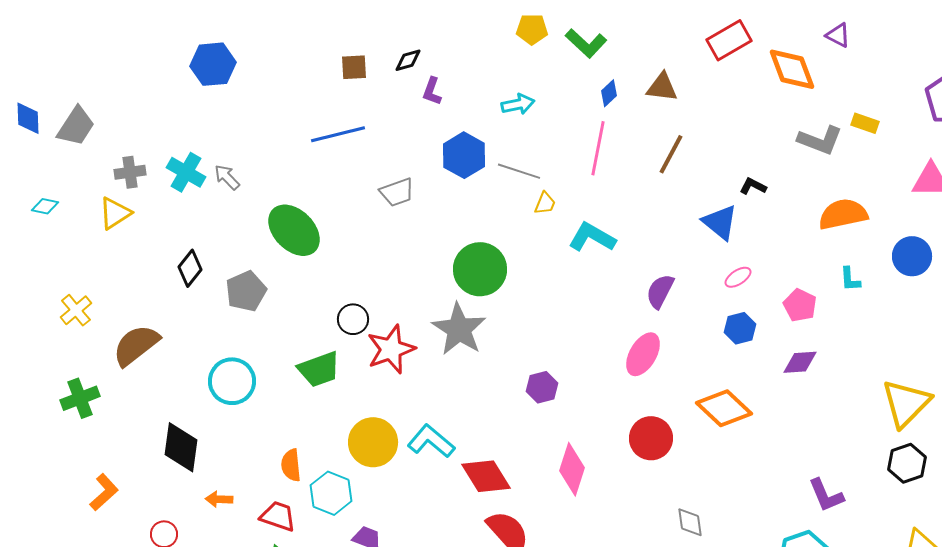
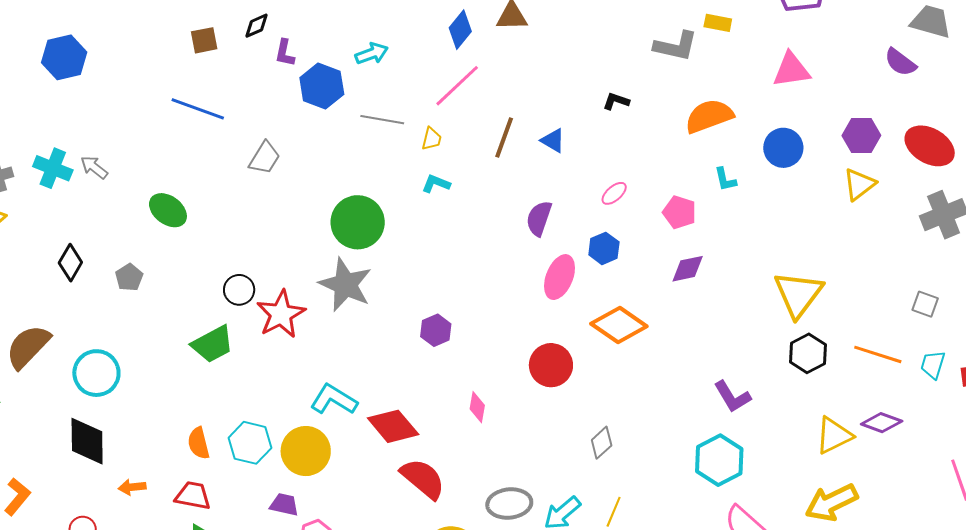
blue diamond: (609, 93) -> (460, 30), size x1.4
blue line: (338, 134) -> (198, 109), turned 42
pink line: (598, 148) -> (457, 86), turned 44
brown line: (671, 154) -> (504, 138), moved
blue hexagon: (464, 155) -> (322, 86), moved
gray trapezoid: (397, 192) -> (264, 158), turned -30
yellow trapezoid: (545, 203) -> (431, 139), moved
blue triangle: (720, 222) -> (553, 141), moved, size x0.7
green ellipse: (294, 230) -> (168, 210), size x0.7
cyan L-shape: (592, 237) -> (436, 184), moved, size x0.6
gray pentagon: (246, 291) -> (129, 277), size x0.7
blue hexagon: (740, 328) -> (604, 248), moved
pink ellipse: (643, 354) -> (560, 277), moved
cyan circle: (232, 381) -> (96, 373), moved
yellow circle: (373, 442) -> (306, 451), moved
pink diamond: (572, 469) -> (477, 407), size x0.6
cyan hexagon: (331, 493) -> (250, 443), moved
gray diamond: (690, 522) -> (602, 443), turned 64

